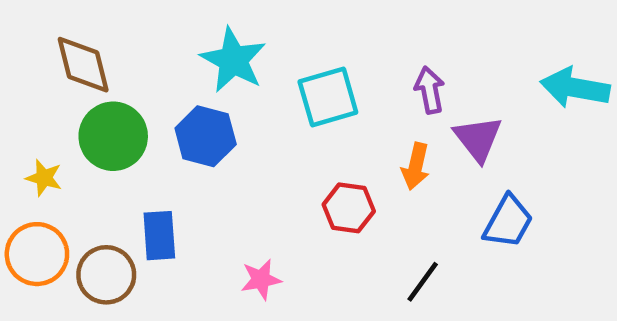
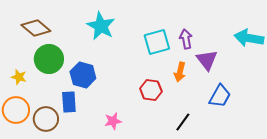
brown diamond: (83, 65) -> (36, 28), turned -36
cyan square: (328, 97) -> (157, 42), moved
blue hexagon: (206, 136) -> (83, 75), moved

